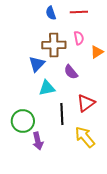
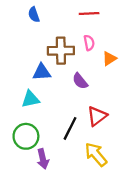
blue semicircle: (51, 13) -> (34, 15), moved
blue triangle: (37, 64) -> (42, 72), turned 42
cyan triangle: (47, 88) -> (30, 99), moved
black line: (62, 114) -> (70, 128), turned 30

